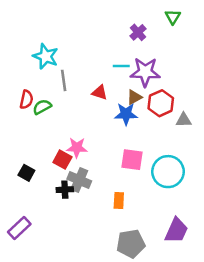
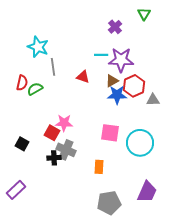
blue star: (126, 114) -> (117, 95), moved

